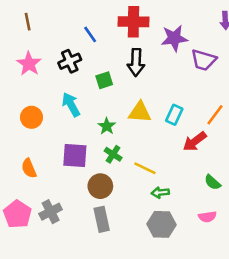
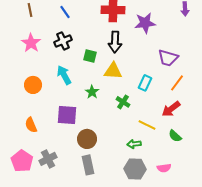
blue line: (90, 34) -> (65, 12), moved
purple trapezoid: (204, 60) -> (168, 58), moved
green square: (104, 80) -> (90, 56), turned 32
yellow triangle: (140, 112) -> (113, 71), moved
red arrow: (195, 142) -> (171, 109), moved
green cross: (113, 154) -> (123, 102), moved
yellow line: (145, 168) -> (147, 125), moved
pink semicircle: (207, 217) -> (164, 168), moved

